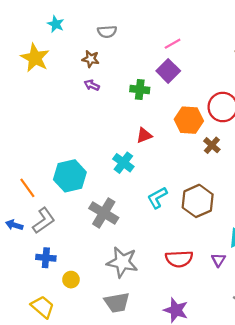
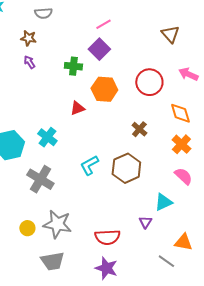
purple arrow: (92, 85) -> (29, 62), turned 32
orange hexagon: (189, 120) -> (104, 89), moved
brown cross: (212, 145) -> (139, 129), moved
cyan cross: (123, 163) -> (47, 137), moved
red semicircle: (179, 259) -> (107, 237), moved
yellow circle: (71, 280) -> (27, 228), moved

